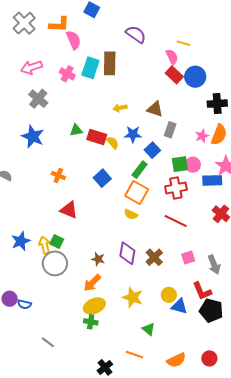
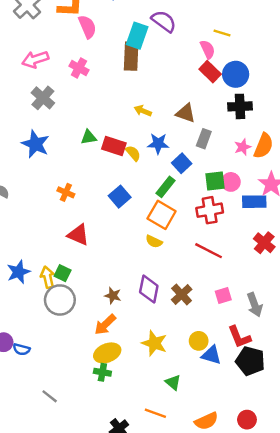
cyan rectangle: (90, 68) -> (137, 36), moved
black cross: (217, 104) -> (240, 106), moved
yellow arrow: (120, 108) -> (143, 111), turned 32

